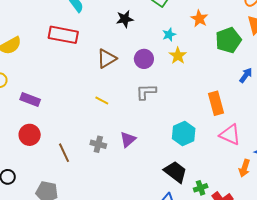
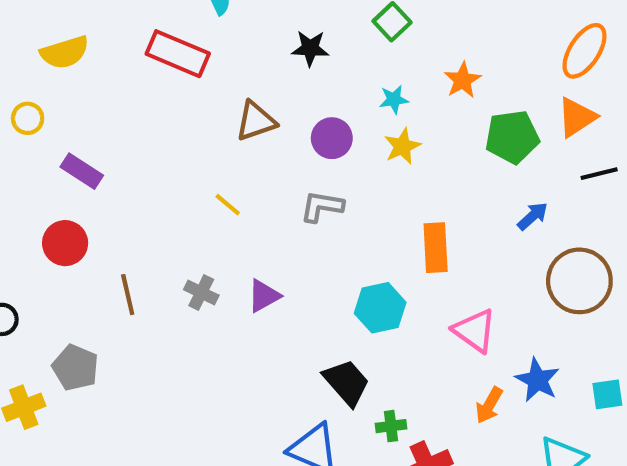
orange rectangle: (216, 103) -> (436, 248), moved

